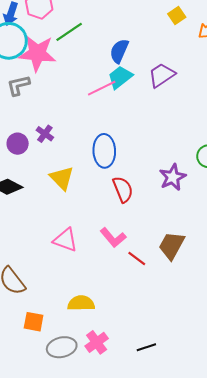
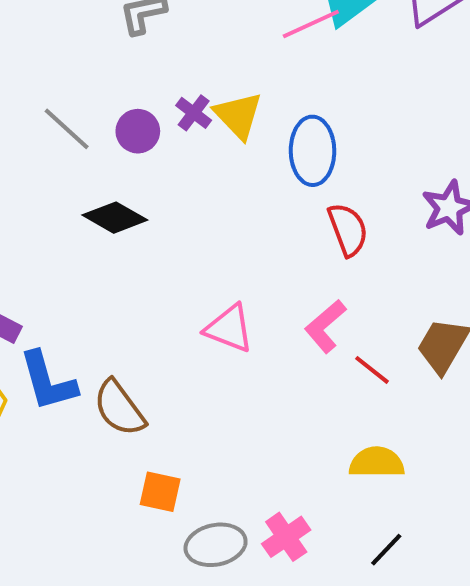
yellow triangle: (62, 178) -> (238, 115), moved
pink L-shape: (113, 238) -> (325, 326), turned 88
yellow semicircle: (81, 303) -> (377, 462), moved
black line: (146, 347) -> (386, 550), turned -30

